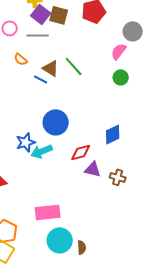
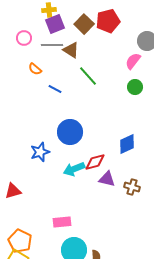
purple square: (41, 14) -> (55, 24), turned 30
brown square: (59, 15) -> (84, 24), moved, turned 30
brown triangle: (51, 68) -> (71, 50), moved
cyan arrow: (42, 151) -> (74, 169), moved
pink rectangle: (48, 212) -> (62, 222), size x0.7

